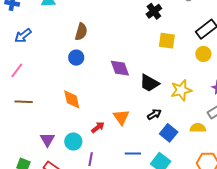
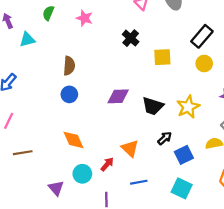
black cross: (154, 11) -> (131, 38), moved
purple diamond: (120, 68) -> (118, 96), turned -60
blue square: (169, 133) -> (184, 155), turned 36
cyan circle: (73, 141) -> (82, 174), moved
blue line: (133, 154) -> (139, 182), moved

